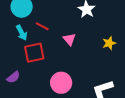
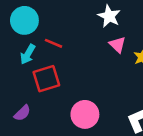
cyan arrow: (22, 33) -> (28, 54), turned 63
pink triangle: (69, 39) -> (117, 45), moved

